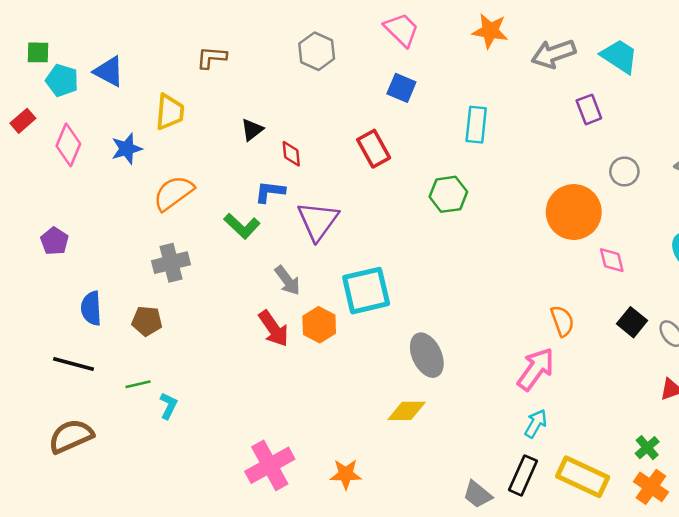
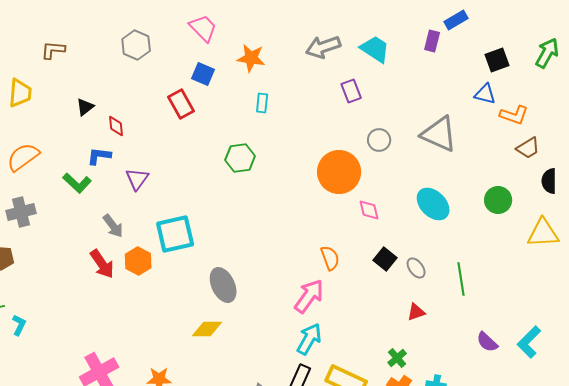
orange star: (490, 31) -> (251, 58), moved
cyan rectangle: (476, 125) -> (262, 103), size x0.7
red rectangle: (374, 149) -> (181, 104), moved
purple triangle: (318, 221) -> (137, 179), size x0.7
cyan arrow: (536, 424) -> (309, 339), size x1.4

